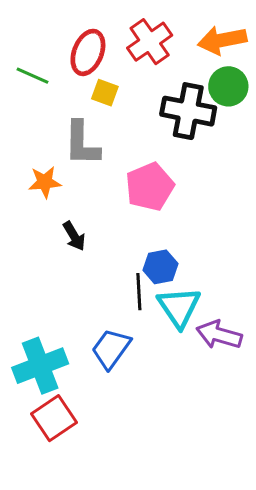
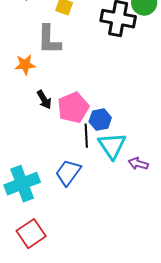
pink pentagon: (150, 187) -> (73, 108), moved
purple arrow: (219, 335) -> (138, 164), size x0.7
red square: (54, 418) -> (31, 234), moved

